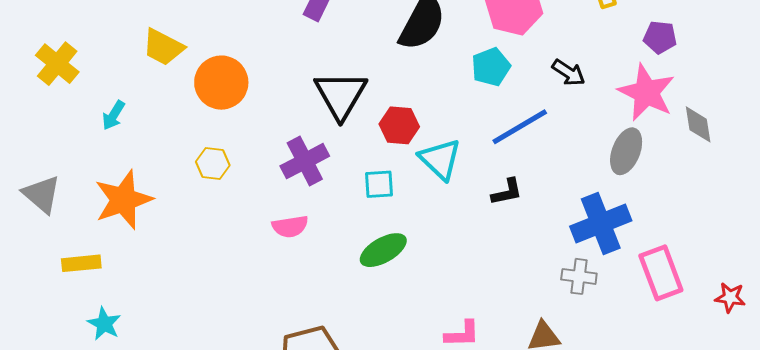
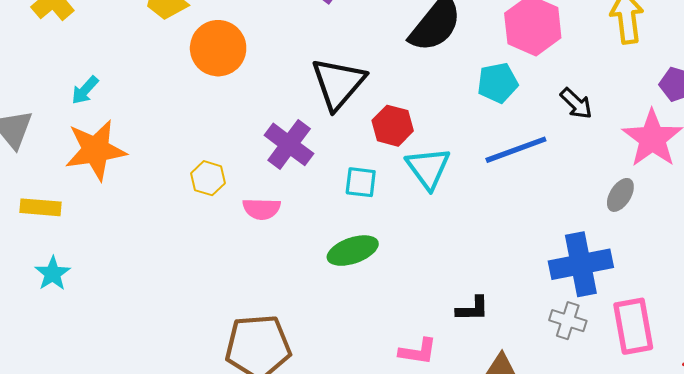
cyan arrow: (114, 115) -> (85, 90), moved
gray ellipse: (626, 151) -> (620, 195), size x0.7
purple cross: (305, 161) -> (289, 144), turned -36
yellow hexagon: (213, 163) -> (208, 178), moved
black L-shape: (507, 192) -> (473, 309), moved
gray cross: (579, 276) -> (568, 321), moved

